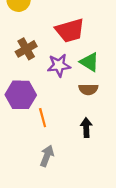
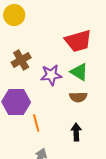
red trapezoid: (70, 30) -> (78, 41), moved

